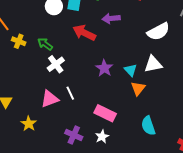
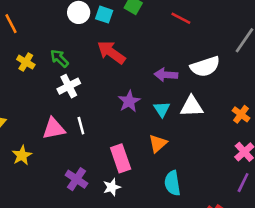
purple arrow: (111, 18) -> (166, 75), moved
yellow cross: (19, 41) -> (26, 62), moved
orange triangle: (138, 88) -> (158, 143), moved
pink rectangle: (105, 113) -> (121, 158), turned 35

